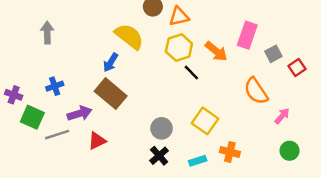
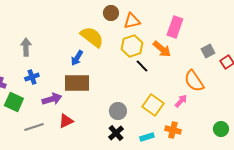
gray arrow: (47, 33) -> (26, 47), moved
pink rectangle: (247, 35) -> (175, 27), moved
brown rectangle: (111, 94) -> (77, 83), turned -40
pink arrow: (282, 116) -> (181, 101), moved
gray line: (57, 135) -> (34, 127), moved

